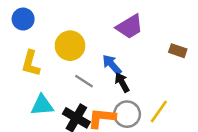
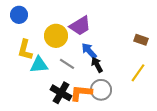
purple trapezoid: (130, 27) -> (80, 26), moved
cyan triangle: (42, 105) -> (39, 65), moved
yellow line: (159, 112) -> (138, 73), moved

